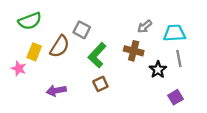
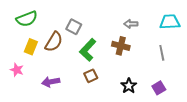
gray arrow: (145, 26) -> (131, 24), turned 40
cyan trapezoid: (174, 33) -> (170, 22), moved
pink star: (19, 68) -> (17, 70), moved
black star: (158, 70) -> (129, 86), moved

